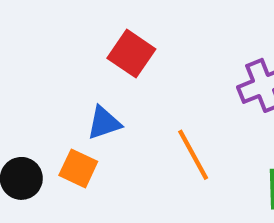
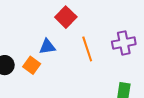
orange line: (193, 155) -> (87, 49), moved

